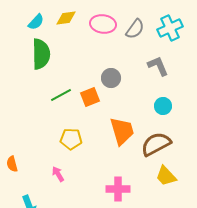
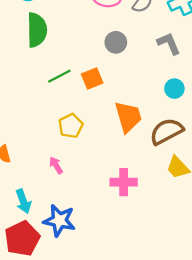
gray circle: (111, 78) -> (116, 42), moved
yellow pentagon: (71, 139) -> (71, 126), turned -30

